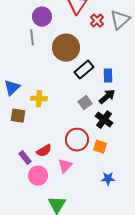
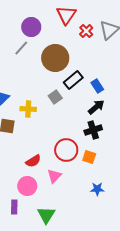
gray line: (32, 38) -> (21, 48), turned 49
blue rectangle: (108, 76) -> (97, 86), turned -32
gray square: (85, 103) -> (55, 97), moved
black cross: (104, 120) -> (93, 130), turned 36
purple rectangle: (25, 158) -> (14, 207), moved, turned 40

